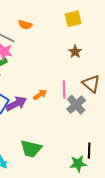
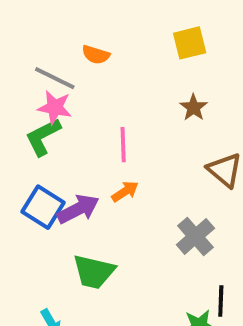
pink line: (64, 90) -> (123, 145), moved
gray cross: (76, 105) -> (195, 236), moved
green trapezoid: (31, 149) -> (94, 272), moved

